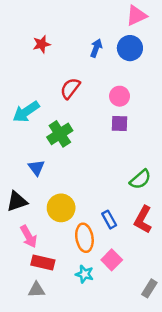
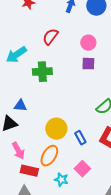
green cross: (60, 134) -> (42, 72), turned 30
blue triangle: (36, 168) -> (20, 106), moved, turned -48
yellow circle: (61, 208) -> (56, 129), moved
orange ellipse: (84, 238) -> (49, 156), moved, turned 40

